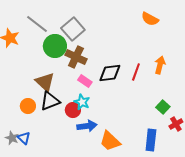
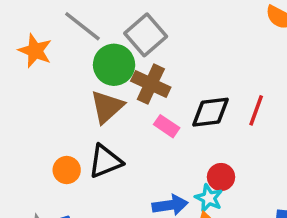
brown triangle: (45, 82) -> (107, 107), moved, turned 35
cyan star: (82, 102) -> (209, 198), moved
red circle: (73, 110) -> (221, 177), moved

